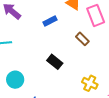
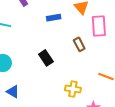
yellow cross: (90, 83) -> (73, 89), turned -35

